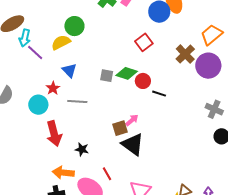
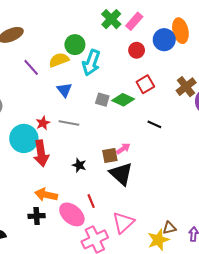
cyan arrow: (25, 38) -> (91, 63), moved, size x1.4
red square: (144, 42) -> (145, 84), moved
red circle: (143, 81) -> (137, 50), moved
red star: (53, 88) -> (43, 123), moved
cyan circle: (38, 105) -> (24, 138), moved, size x1.4
black star: (82, 149) -> (79, 165), moved

